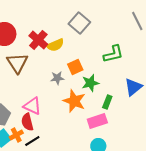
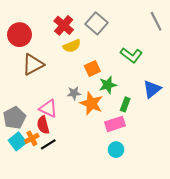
red cross: (38, 40) -> (64, 25), moved
green L-shape: (113, 54) -> (131, 55), turned 50
brown triangle: (17, 63) -> (33, 64), turned 35
gray star: (57, 78) -> (74, 93), moved

